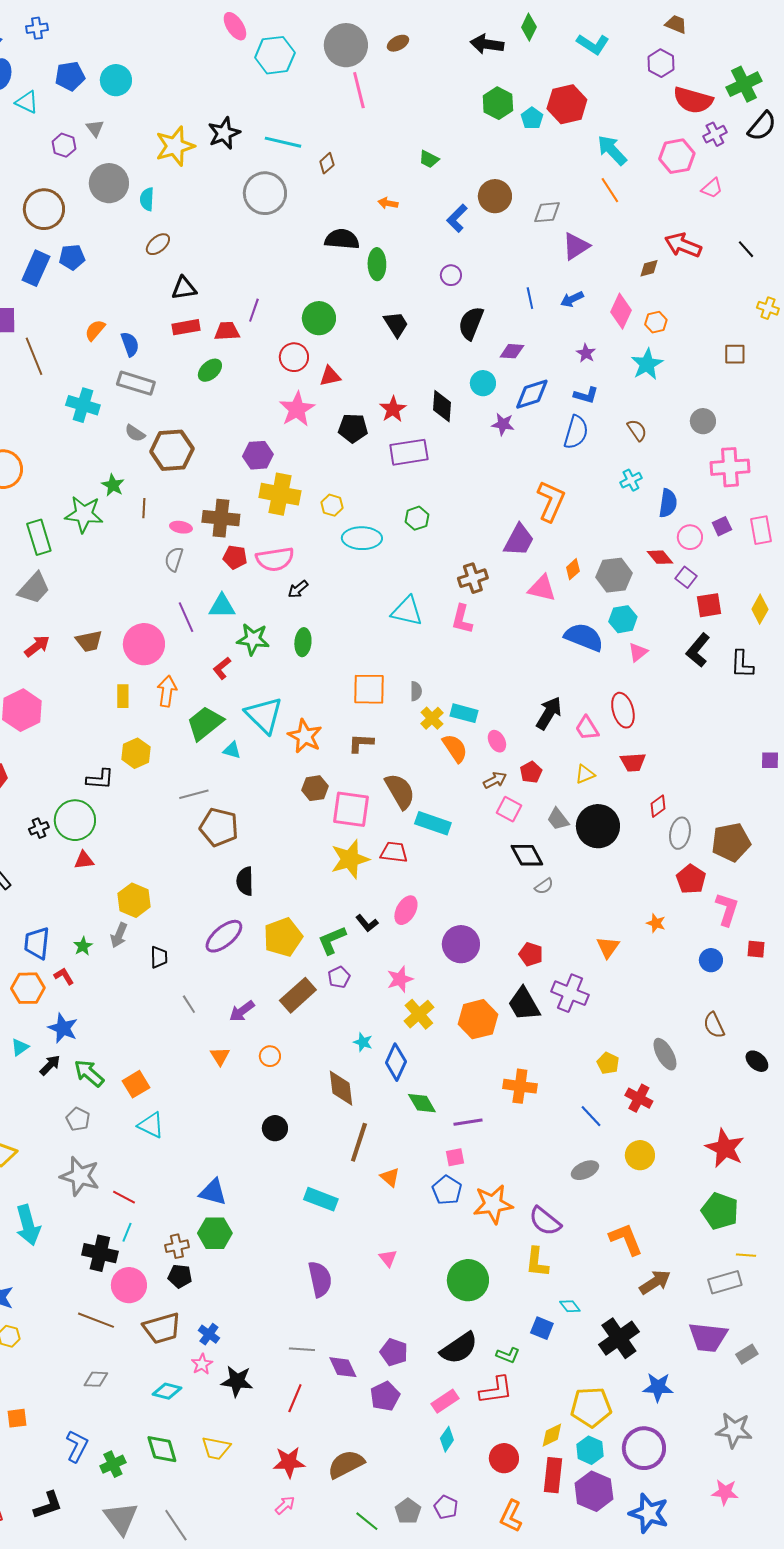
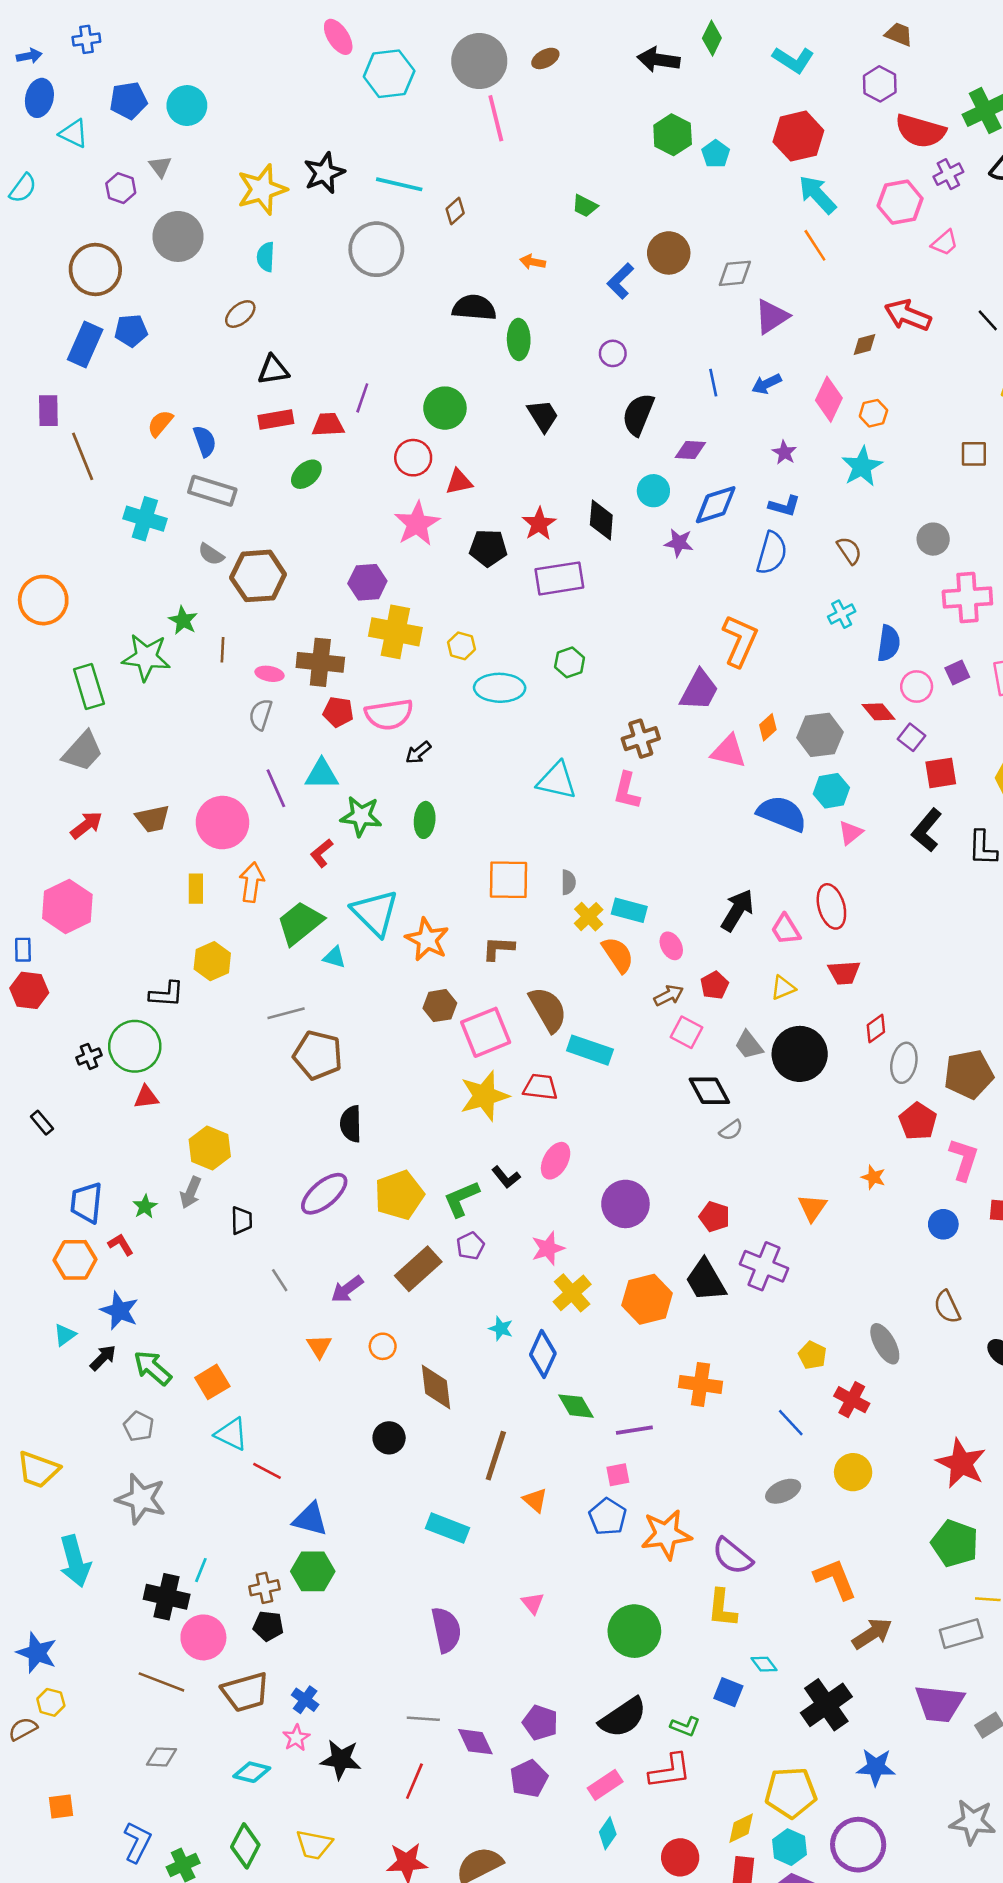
red hexagon: (567, 104) -> (798, 136), moved
cyan semicircle: (147, 199) -> (266, 257), moved
pink square: (351, 809) -> (486, 1032), turned -30
brown diamond: (341, 1088) -> (436, 1387), moved
red line: (124, 1197) -> (267, 1471), moved
green diamond: (162, 1449) -> (245, 1846), turned 44

